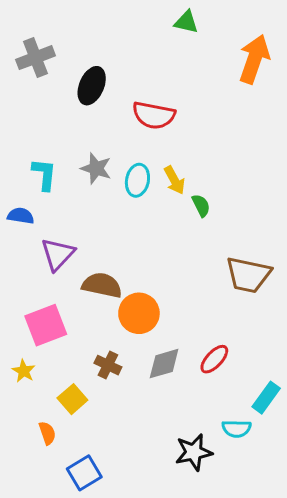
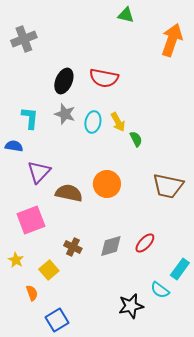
black ellipse: (92, 86) -> (64, 81), moved
orange circle: (139, 313) -> (107, 184), moved
yellow star: (24, 371) -> (16, 260), moved
cyan semicircle: (237, 429) -> (160, 290), turned 36

